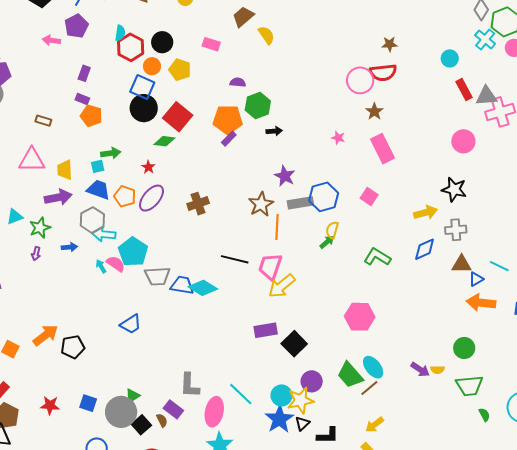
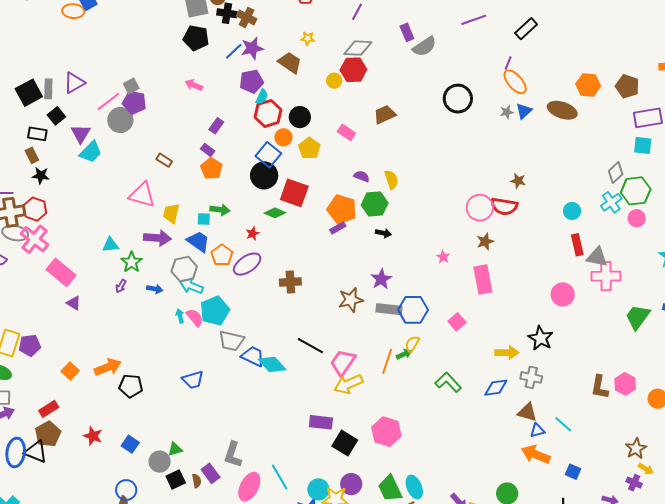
purple pentagon: (76, 26) -> (251, 81), moved
yellow semicircle: (266, 35) -> (391, 180), moved
red square: (178, 117) -> (294, 193), turned -36
orange line: (277, 227) -> (387, 361), moved
green star: (40, 228) -> (132, 262), turned -30
pink hexagon: (360, 317) -> (386, 432), moved
black square: (294, 344) -> (345, 443), turned -30
gray circle: (121, 412) -> (160, 462), size x0.7

